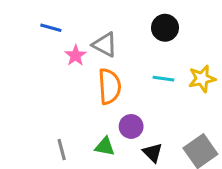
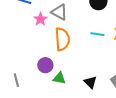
purple circle: (131, 126) -> (45, 65), moved
gray line: (62, 150) -> (16, 80), moved

